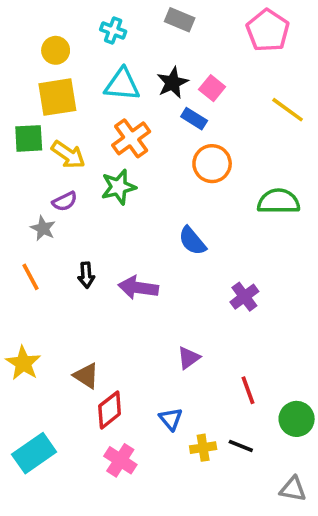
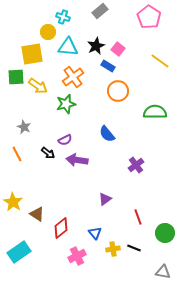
gray rectangle: (180, 20) -> (100, 11), turned -63
yellow circle: (56, 50) -> (48, 32), moved
purple semicircle: (65, 201) -> (65, 140), moved
black arrow: (86, 275) -> (48, 153), turned -48
brown triangle: (86, 376) -> (37, 214), moved
pink cross: (120, 460) -> (77, 256), moved, turned 30

